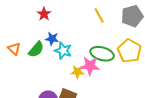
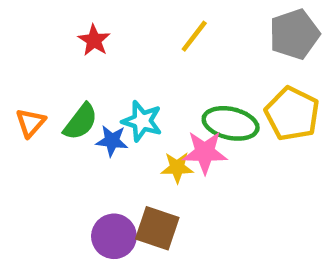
yellow line: (99, 15) -> (194, 36), moved, turned 70
blue star: (52, 39) -> (112, 141), moved
orange triangle: (14, 49) -> (31, 123), turned 32

